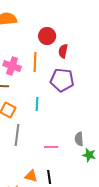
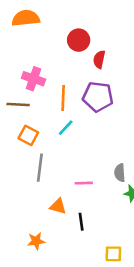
orange line: (35, 62) -> (63, 98), moved
cyan line: (37, 104) -> (66, 128), turned 40
orange triangle: (31, 176) -> (58, 206), moved

